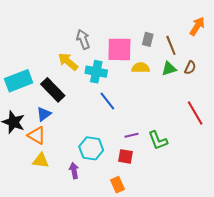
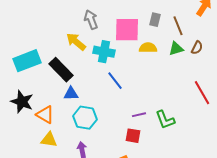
blue triangle: (44, 114) -> (71, 94), moved, turned 35
cyan hexagon: (91, 148) -> (85, 118), moved

